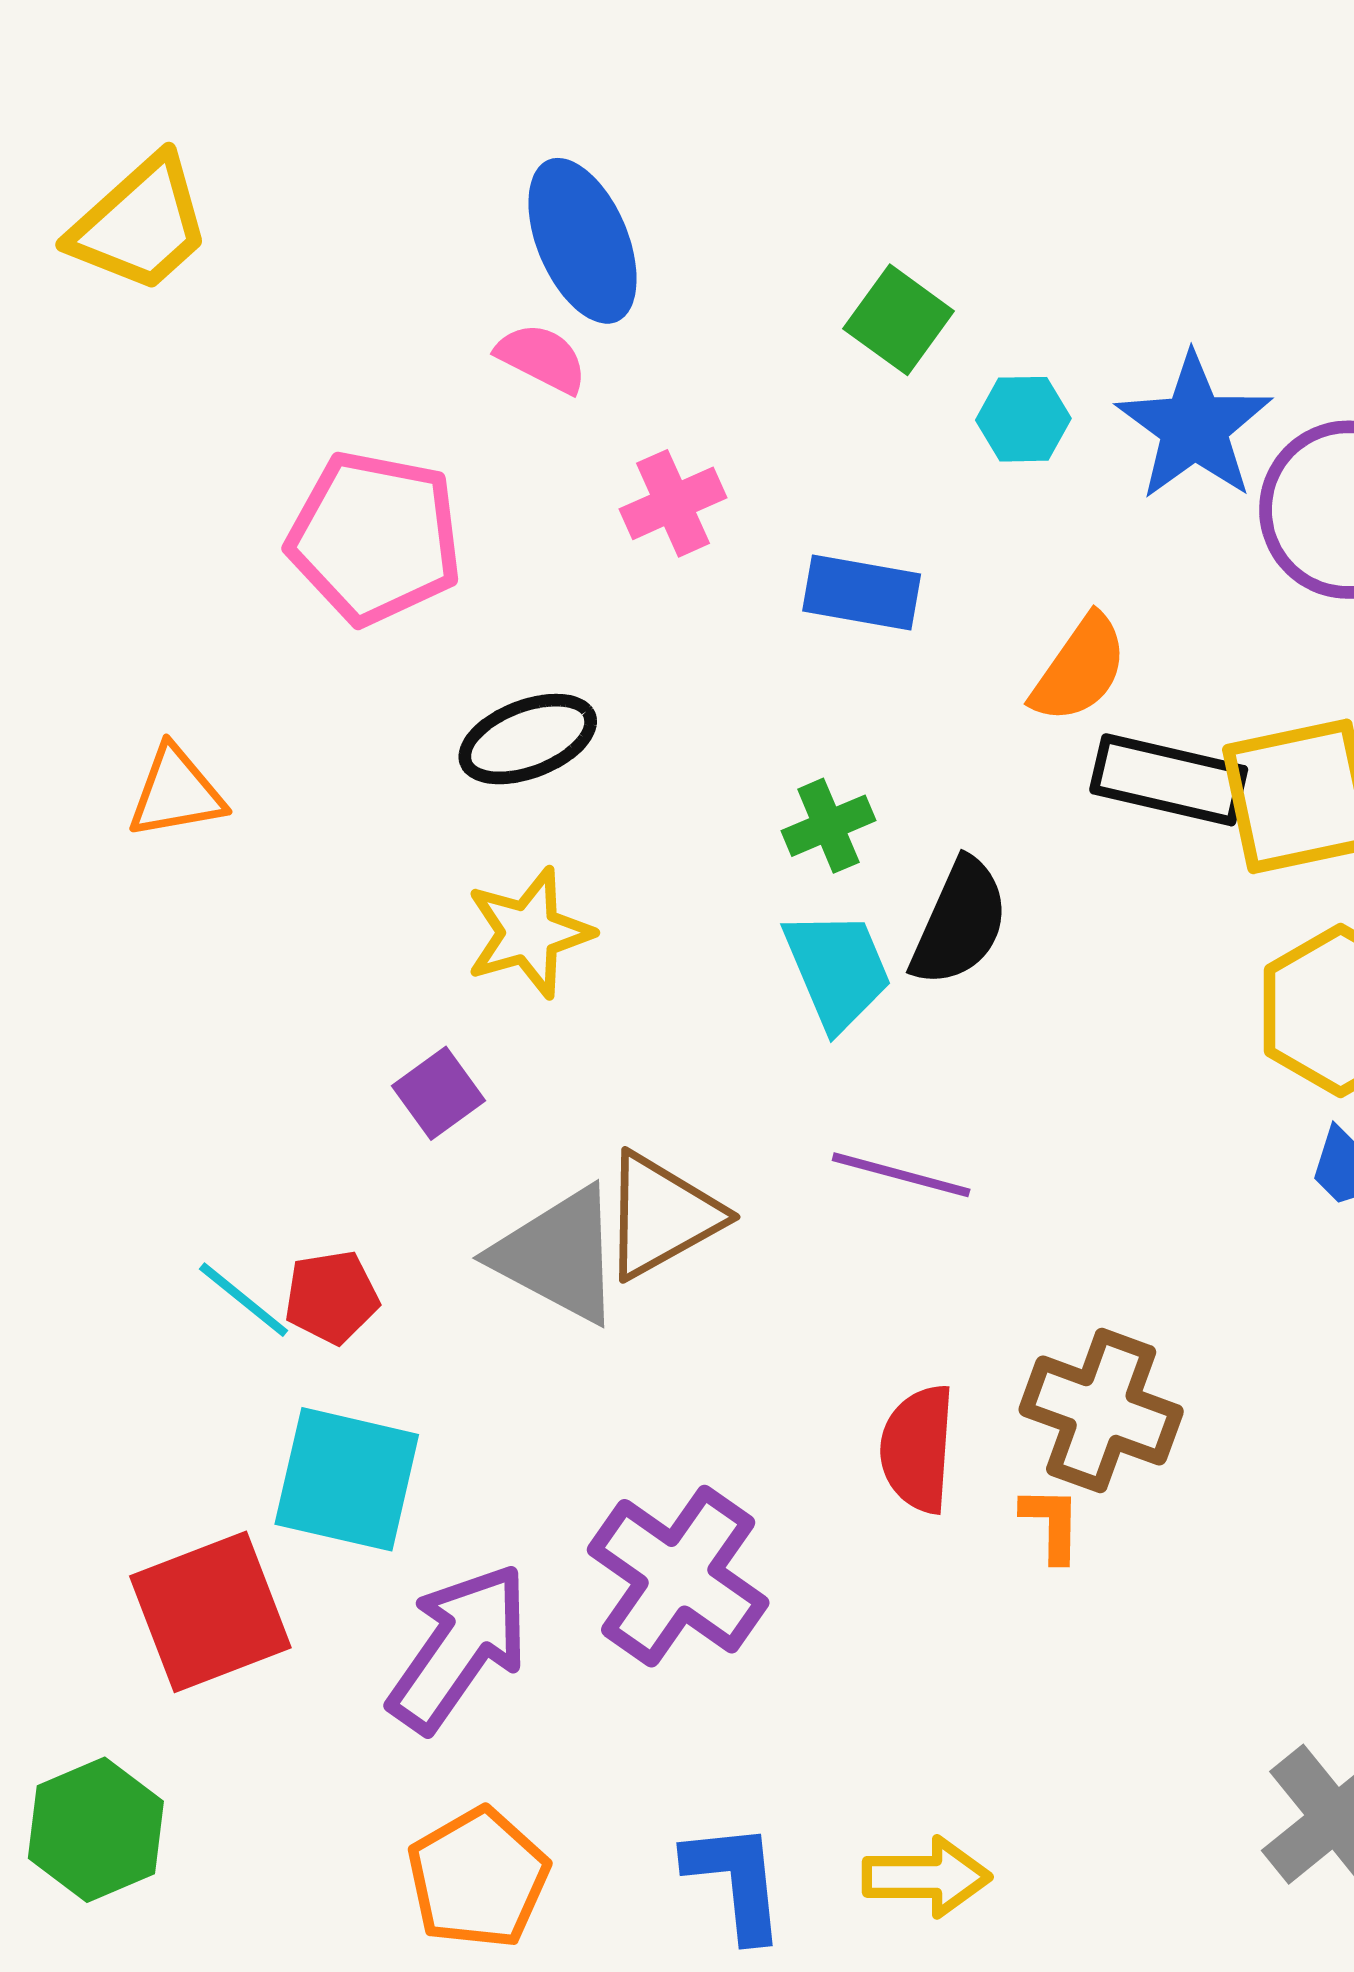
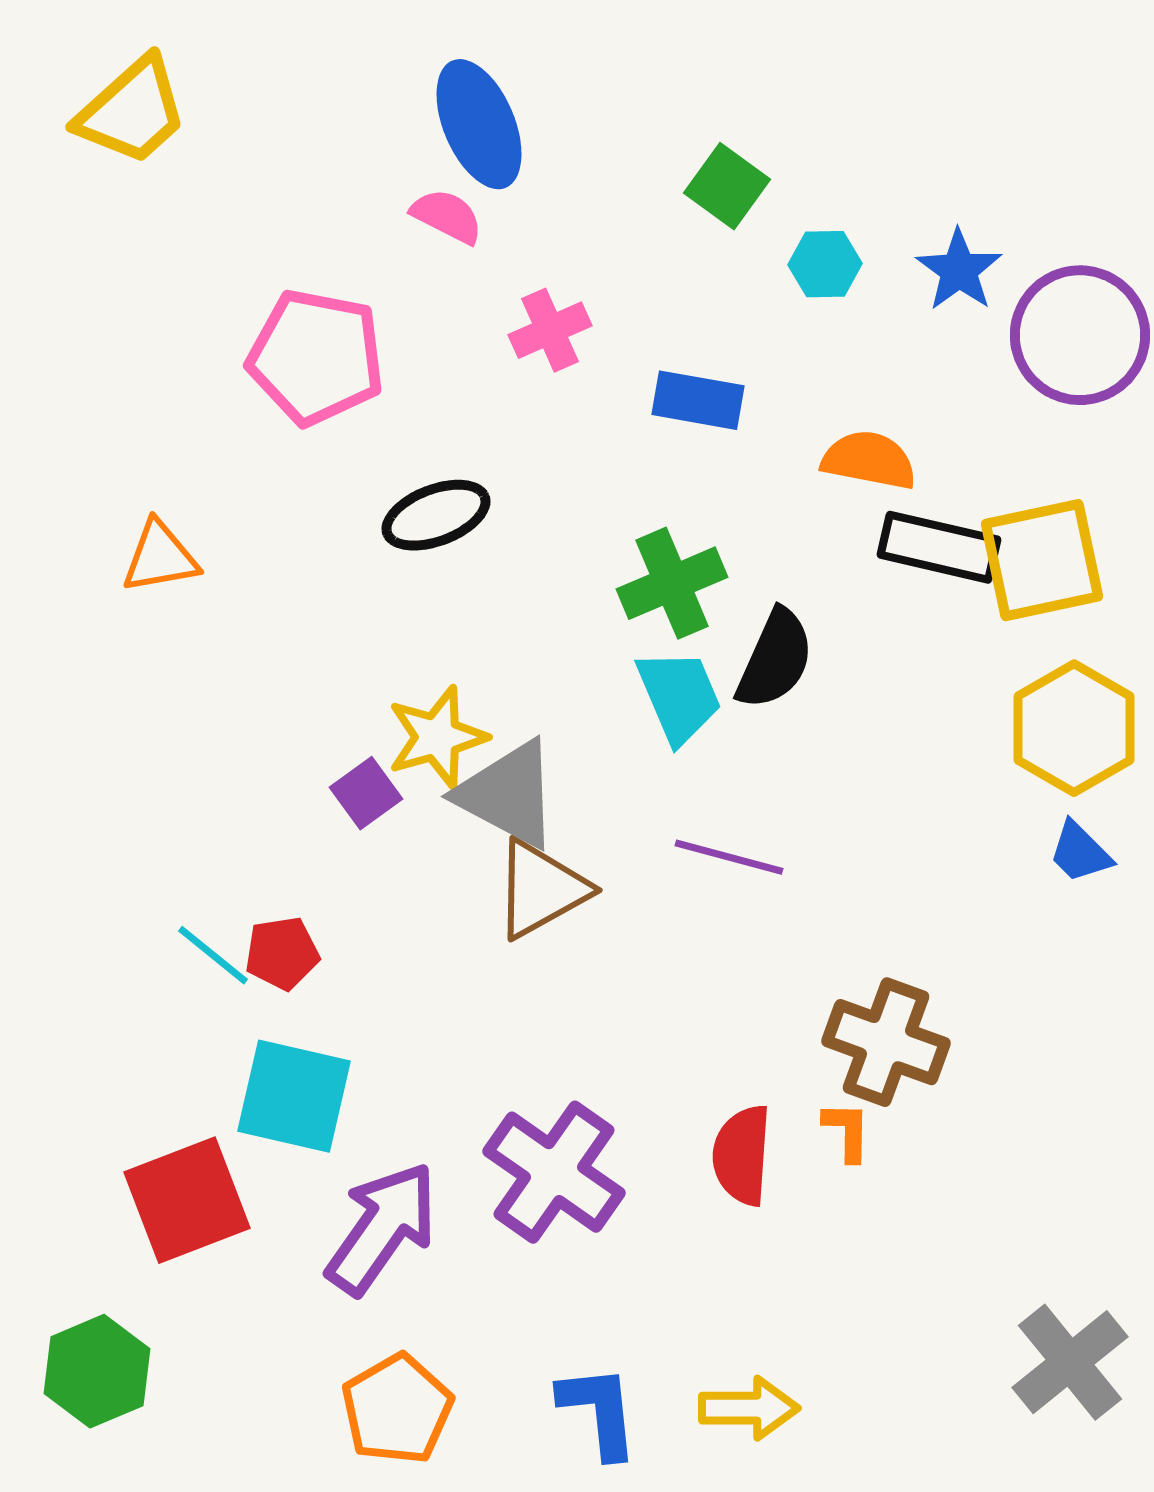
blue star: (1194, 427) -> (959, 270), size x0.7
orange semicircle: (1079, 669) -> (869, 460), turned -114
green cross: (828, 826) -> (672, 583), size x1.5
yellow star: (529, 933) -> (437, 737), moved
gray triangle: (558, 1255) -> (508, 794), moved
red semicircle: (918, 1449) -> (742, 1155), moved

